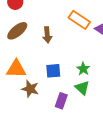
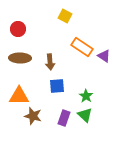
brown ellipse: (17, 31) -> (20, 58), turned 40
blue square: (53, 71) -> (57, 86), moved
purple rectangle: (61, 101) -> (64, 118), moved

